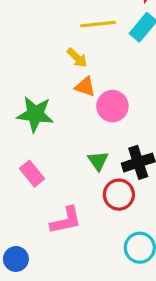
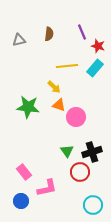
green star: (35, 114) -> (28, 107), moved
pink rectangle: (32, 174) -> (24, 172), moved
blue circle: (16, 259) -> (21, 201), moved

